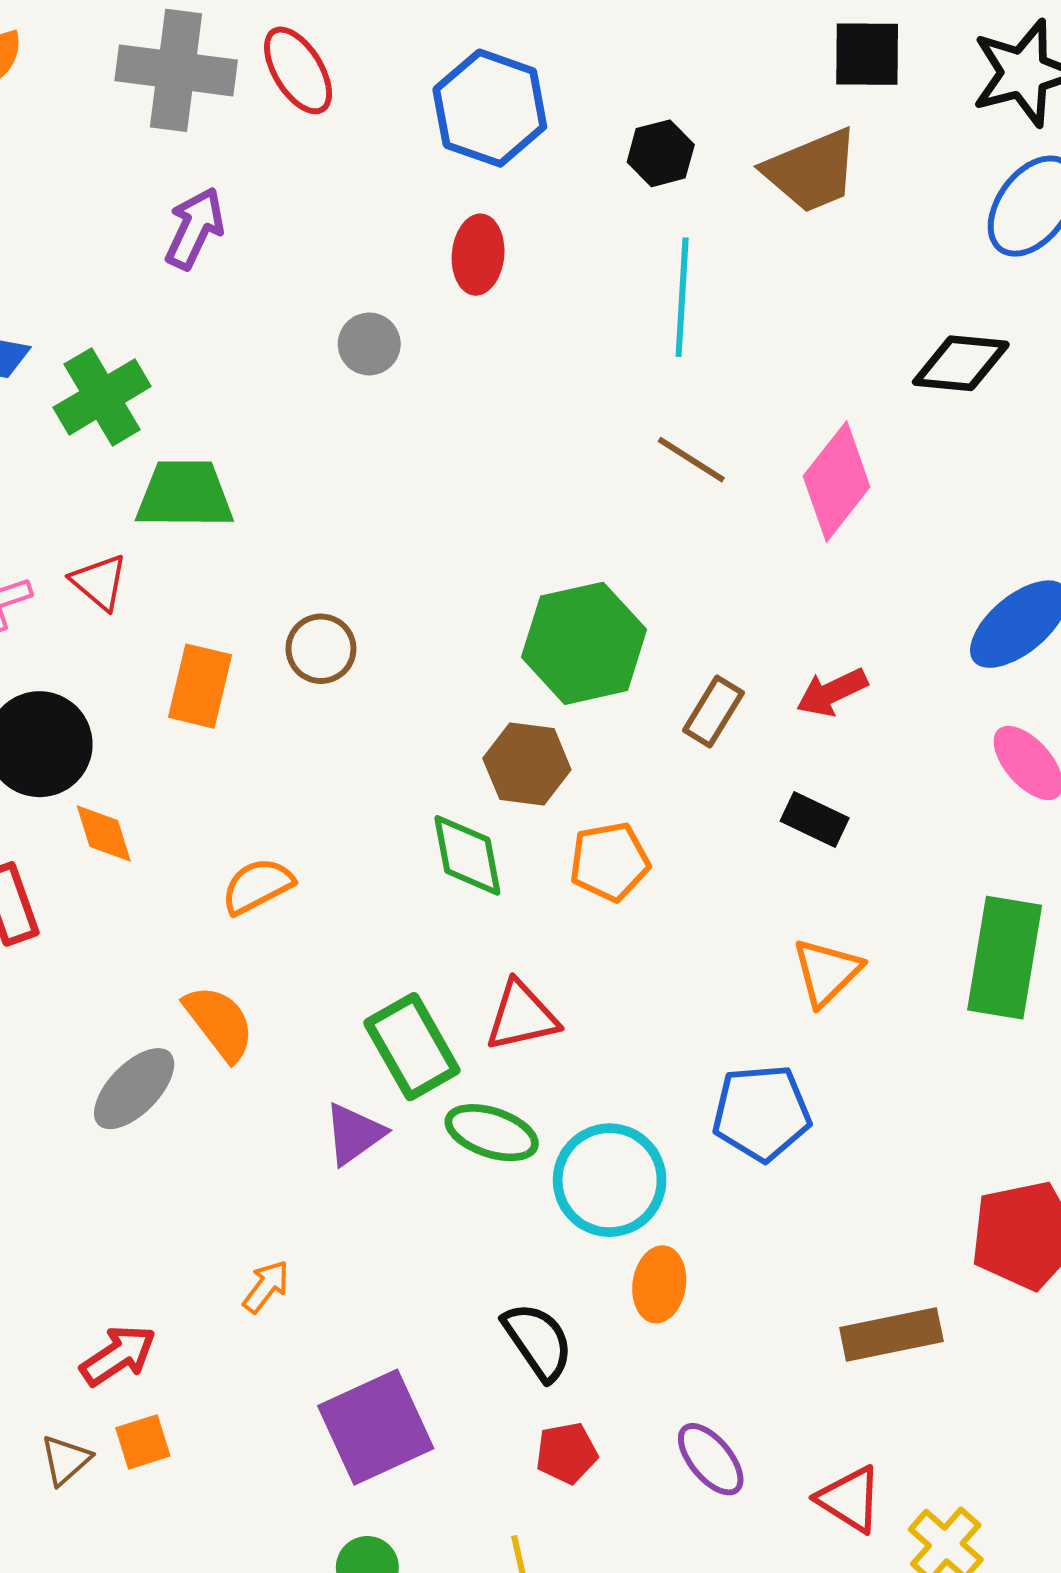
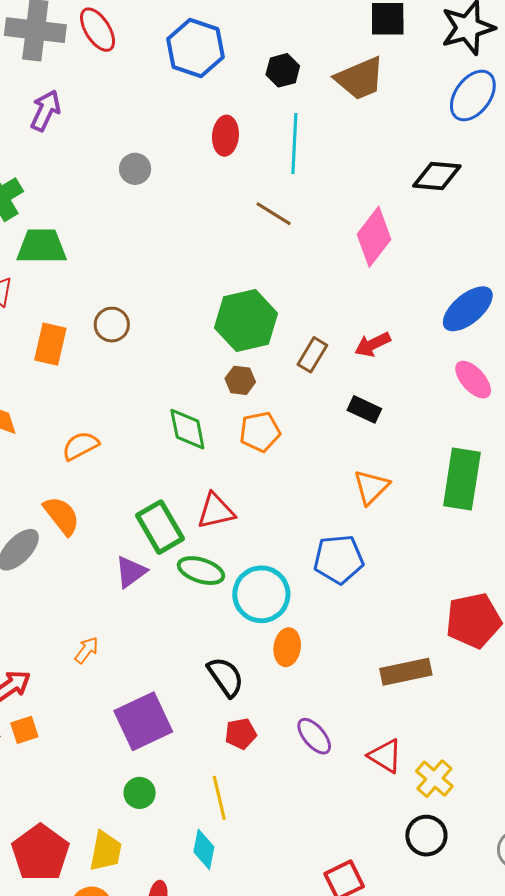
red ellipse: (478, 255) -> (225, 136), moved
brown line: (691, 460) -> (274, 214), moved
brown hexagon: (527, 764) -> (240, 380), moved, size x0.7

